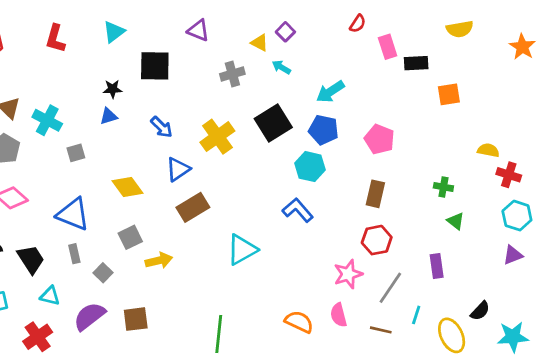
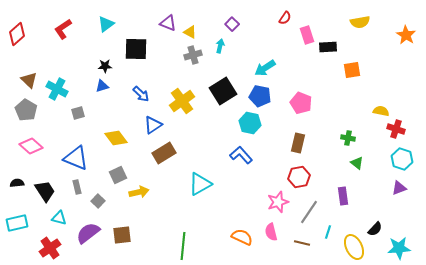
red L-shape: (55, 39) -> (63, 29), turned 40
yellow triangle: (260, 43) -> (190, 32), moved
cyan arrow: (281, 67) -> (220, 46), moved, turned 72

